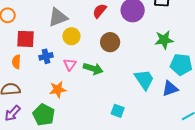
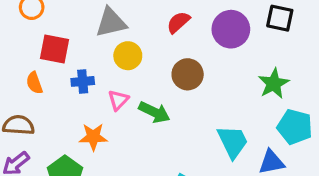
green star: (164, 40) -> (274, 84), turned -30
orange semicircle: (16, 62) -> (34, 83), turned -32

